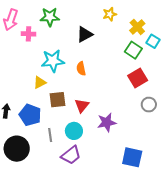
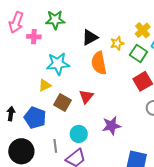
yellow star: (110, 14) -> (117, 43), moved
orange semicircle: (81, 69) -> (99, 63), moved, size x1.6
brown square: (58, 100) -> (62, 103), turned 36
red triangle: (82, 106) -> (86, 97), moved
gray line: (50, 135) -> (55, 146), moved

